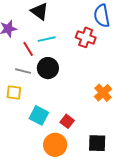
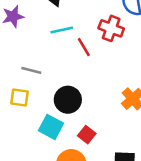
red line: (28, 49) -> (84, 47), moved
black circle: (48, 68) -> (68, 100), moved

